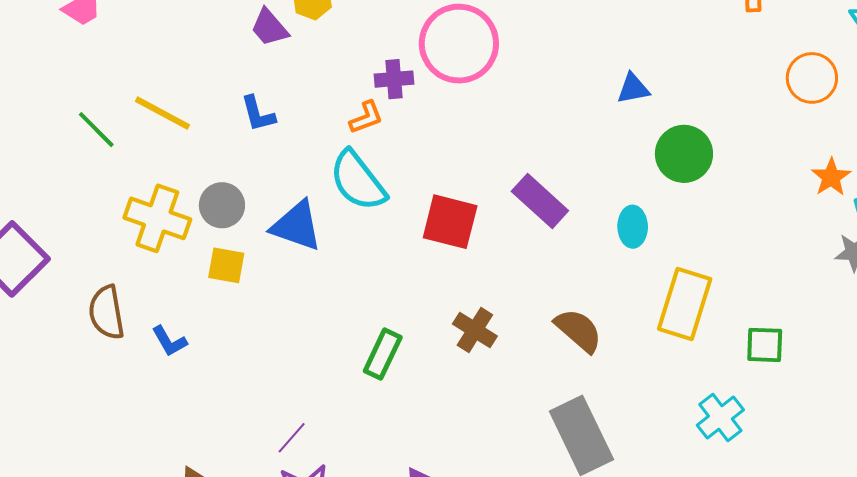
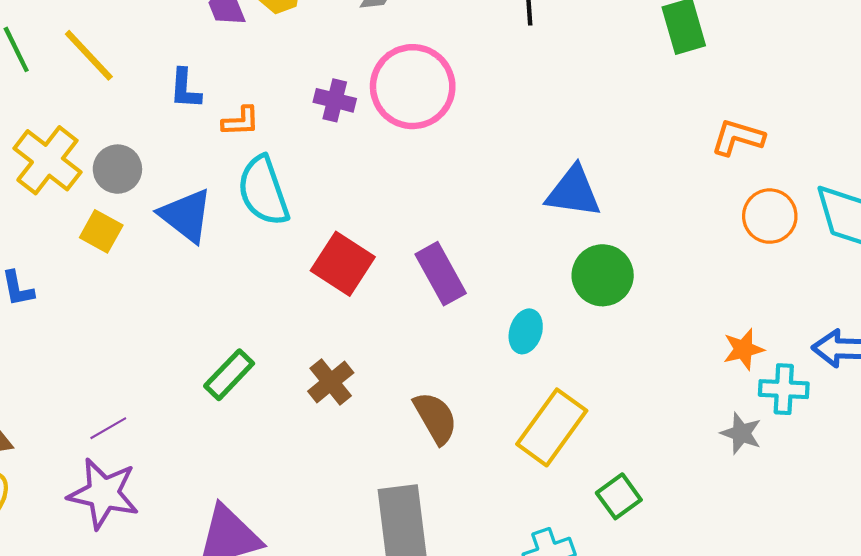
orange circle: (812, 78) -> (770, 216), moved
blue triangle: (633, 89) -> (574, 192), size x1.6
orange L-shape: (366, 117) -> (241, 121), moved
green square: (765, 345) -> (619, 496), turned 33

